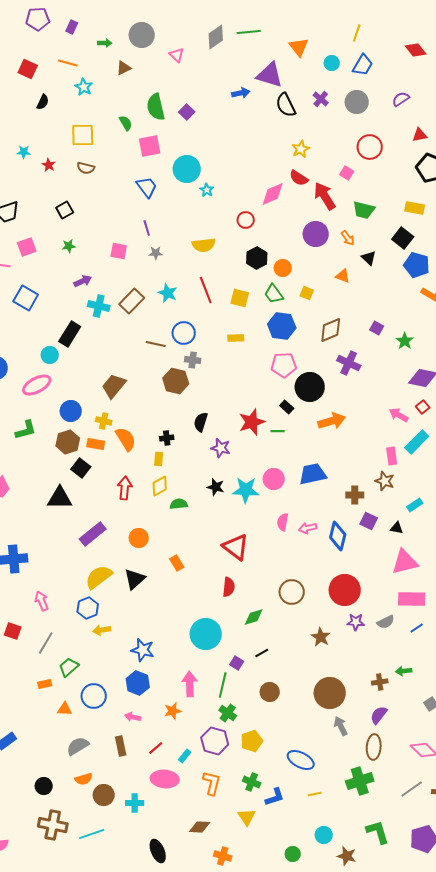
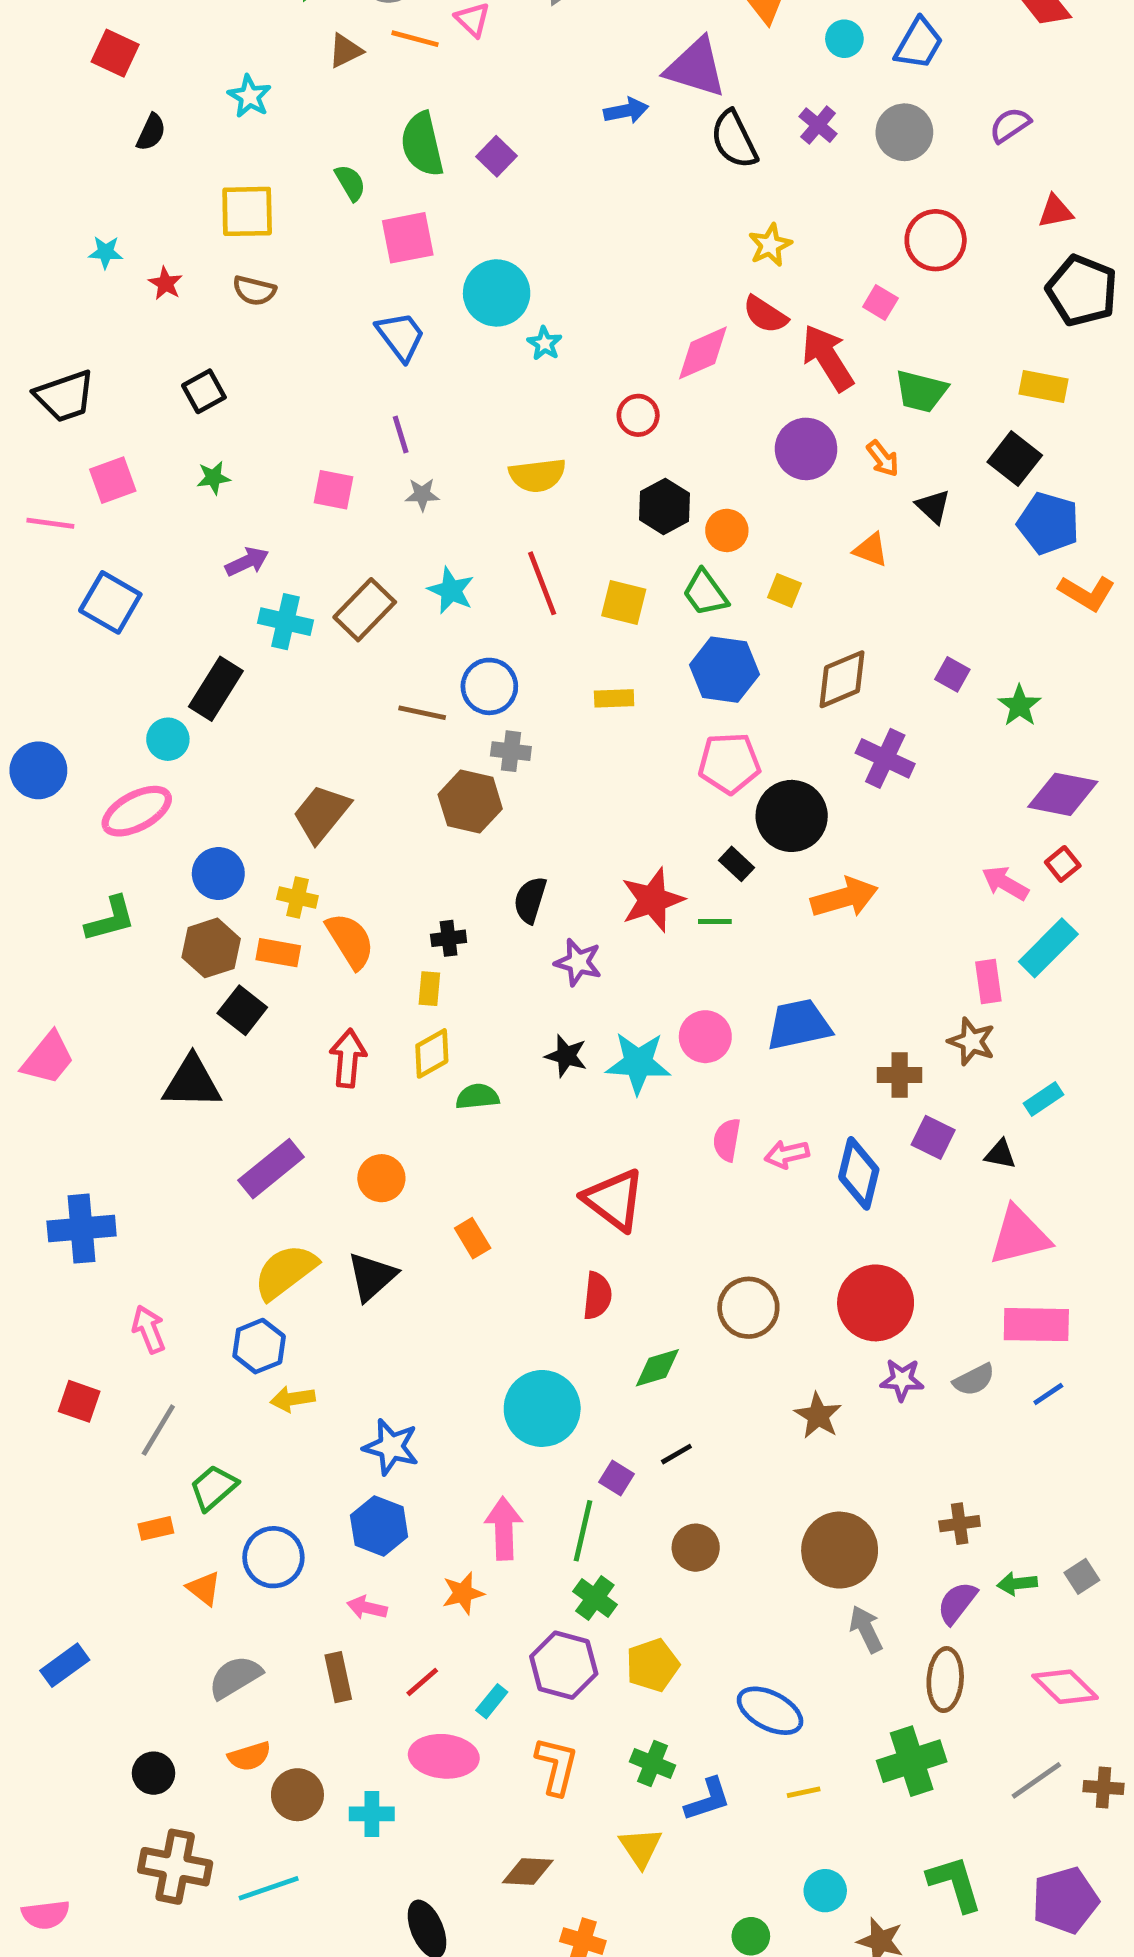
orange line: (68, 63) -> (415, 39), moved
green arrow: (404, 671) -> (1017, 1584), moved
orange triangle: (65, 709) -> (204, 1588), turned 35

